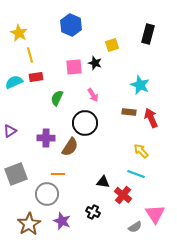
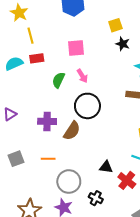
black star: (95, 63) -> (123, 44), moved
pink arrow: (93, 95) -> (82, 76), moved
gray square: (16, 174) -> (16, 159), size x0.7
orange line: (58, 174) -> (48, 159), moved
gray circle: (47, 194) -> (69, 182), moved

